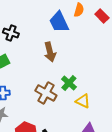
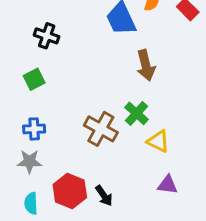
brown arrow: (50, 52) -> (146, 65), moved

